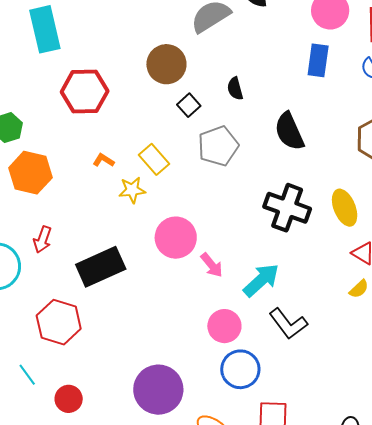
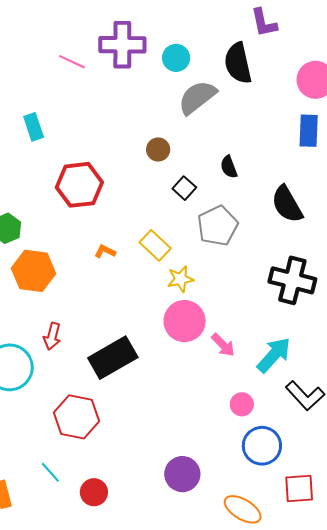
cyan rectangle: (45, 29) -> (34, 127), size x0.6
brown circle: (166, 64) -> (158, 149), size x0.6
yellow star: (132, 190) -> (180, 279), moved
pink circle: (224, 326) -> (242, 404), size x0.7
purple circle: (158, 390) -> (182, 474), size x0.7

